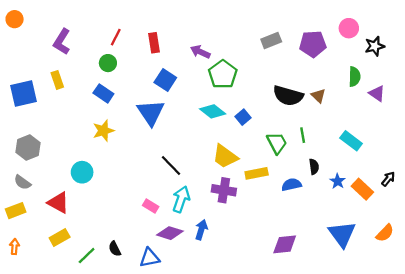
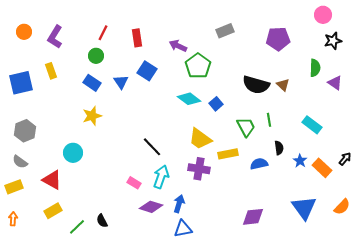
orange circle: (15, 19) -> (24, 32), moved
pink circle: (349, 28) -> (323, 15), moved
gray rectangle: (271, 41) -> (225, 31), moved
blue triangle: (151, 113) -> (121, 82), moved, size x0.6
blue triangle: (150, 258) -> (183, 229), moved

